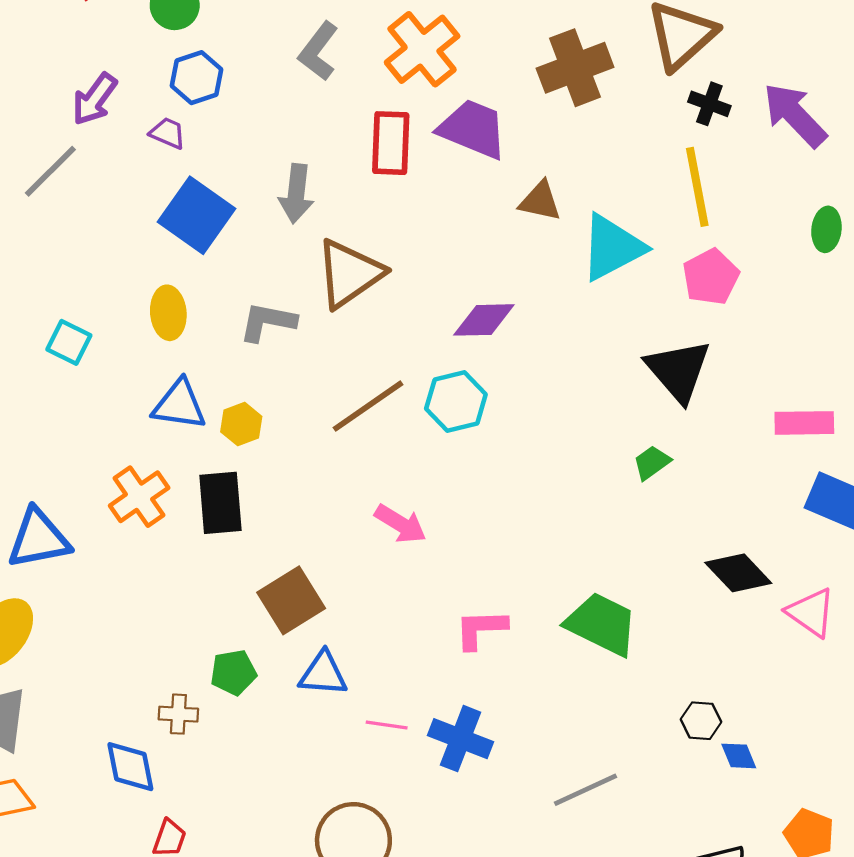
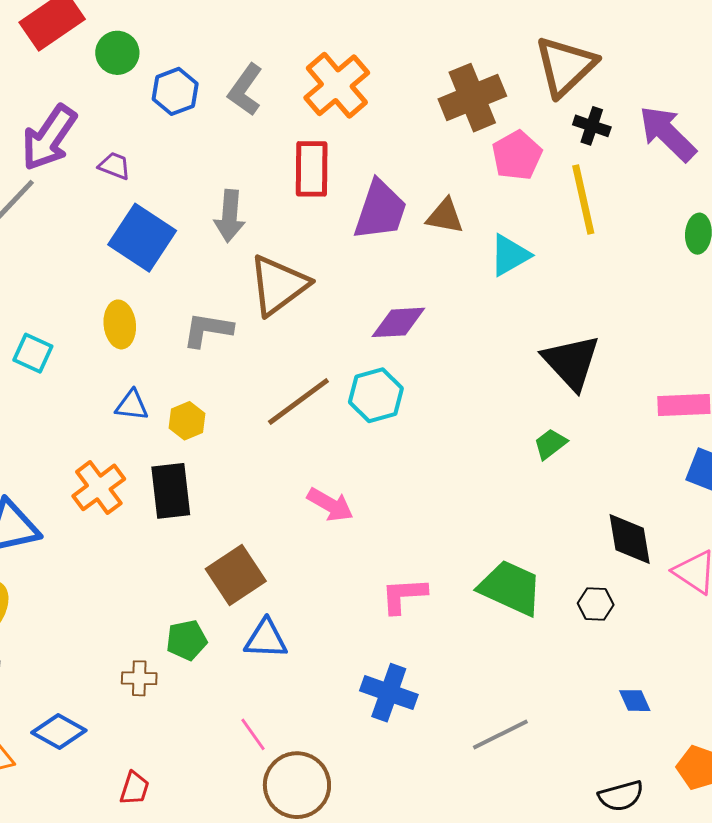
blue hexagon: (197, 78) -> (175, 91), moved
purple arrow: (94, 99) -> (49, 138), size x1.4
purple trapezoid: (473, 129) -> (380, 210), moved, turned 88
cyan triangle: (612, 247) -> (510, 255), size x0.7
pink pentagon: (711, 277) -> (517, 155), moved
blue triangle: (179, 405) -> (132, 405), size x0.7
black diamond: (738, 573) -> (630, 539), turned 36
black hexagon: (701, 721) -> (596, 604), moved
pink line: (387, 725) -> (253, 734), moved, turned 48
blue diamond: (130, 767) -> (59, 731), moved, turned -48

